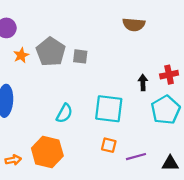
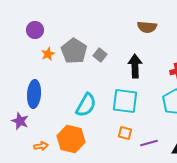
gray square: (80, 56) -> (100, 55), turned 32
black arrow: (143, 83) -> (135, 66), moved, size x1.6
cyan semicircle: (64, 113) -> (86, 105), size x1.4

